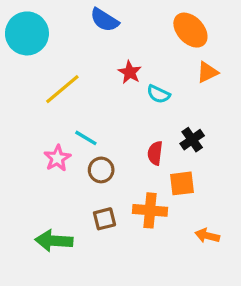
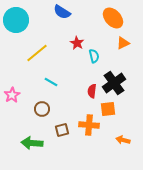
cyan semicircle: (158, 94) -> (94, 56), turned -128
black cross: (192, 140) -> (114, 83), size x1.6
pink star: (57, 158) -> (12, 95), moved
brown circle: (101, 170) -> (42, 109), moved

